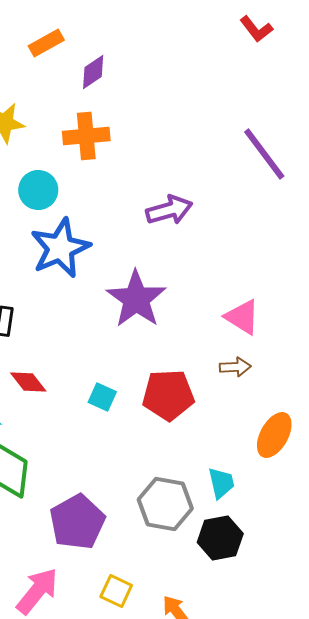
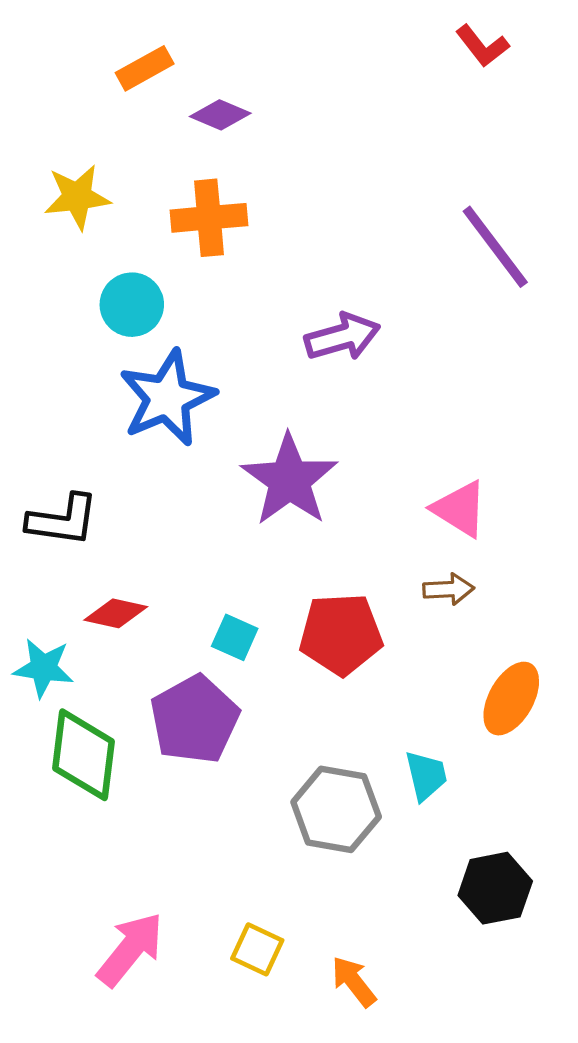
purple diamond: (93, 72) -> (220, 115), turned 57
red diamond: (28, 382) -> (116, 613), turned -39
purple pentagon: (77, 522) -> (195, 719), moved
black hexagon: (220, 538) -> (495, 888), moved

